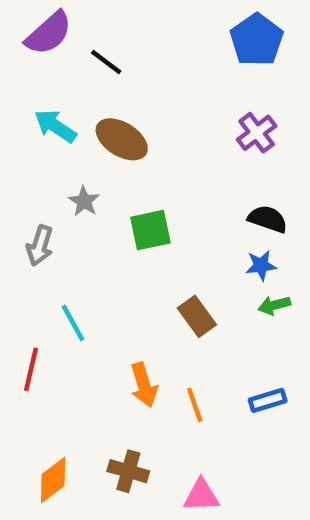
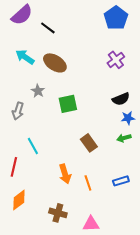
black semicircle: (268, 219) -> (121, 99), turned 138
blue star: (261, 265) -> (128, 118), moved
orange diamond: (53, 480) -> (19, 200), moved

